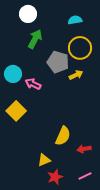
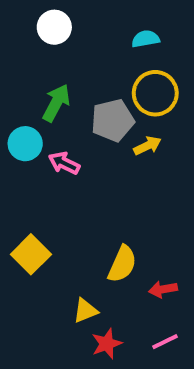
green arrow: (35, 39) -> (56, 103), moved
gray pentagon: (58, 62) -> (113, 120), turned -30
yellow square: (16, 111) -> (31, 254), moved

